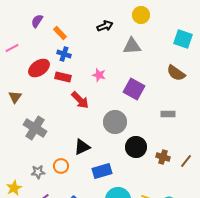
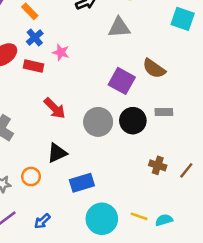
blue cross: (64, 54) -> (35, 37), turned 32
brown semicircle: (176, 73) -> (154, 68), moved
pink star: (99, 75) -> (61, 52), moved
red arrow: (80, 100) -> (55, 108), moved
black circle: (136, 147) -> (133, 121), moved

